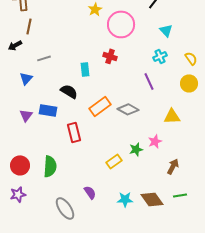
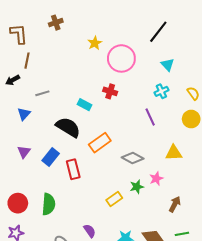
cyan rectangle: (85, 69) -> (84, 105), turned -56
black semicircle: (69, 91) -> (68, 127), size x1.4
gray diamond: (128, 109) -> (133, 158), moved
blue rectangle: (48, 110) -> (51, 157), moved, turned -60

